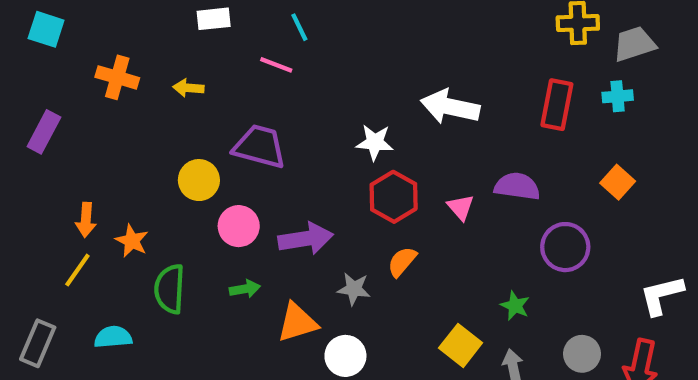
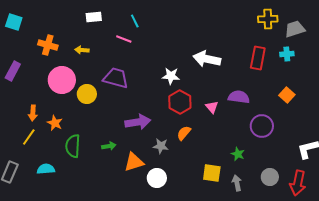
pink circle: (239, 226) -> (62, 80), moved, size x1.4
yellow square: (461, 345) -> (212, 173), turned -30

